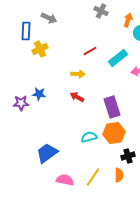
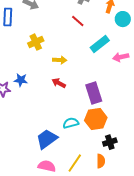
yellow cross: (40, 49) -> (36, 42), moved
red line: (90, 51) -> (78, 21), moved, turned 72
blue trapezoid: (47, 153) -> (47, 139), moved

